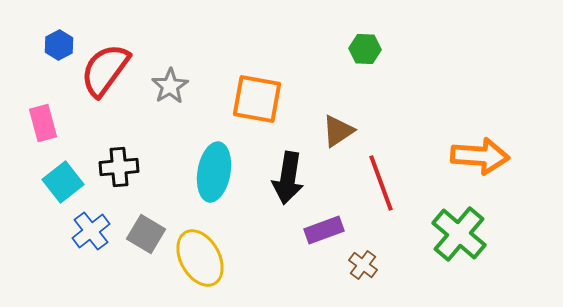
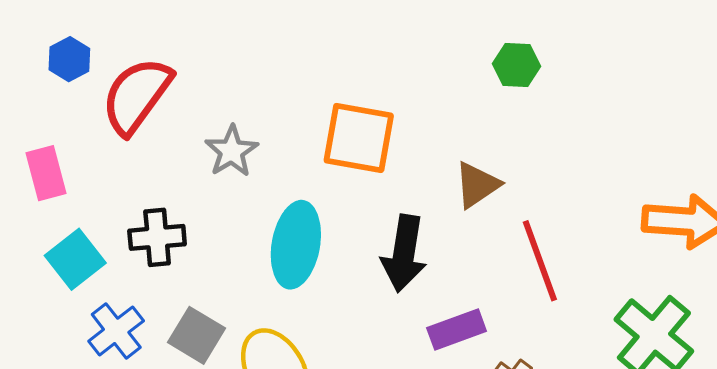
gray star: (170, 86) -> (232, 151), moved

